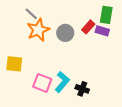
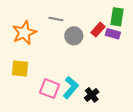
gray line: (31, 14) -> (56, 19), moved, turned -32
orange star: (38, 30) -> (24, 33), moved
black cross: (82, 89) -> (92, 95), turned 32

